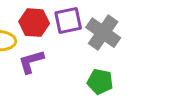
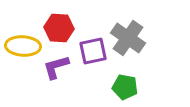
purple square: (68, 21) -> (93, 51), moved

